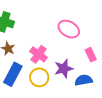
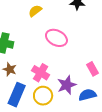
pink ellipse: (69, 29) -> (56, 38), moved

